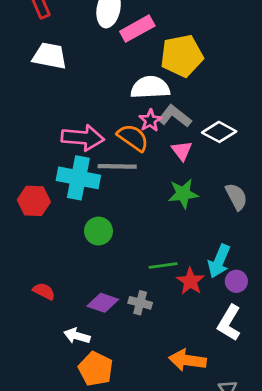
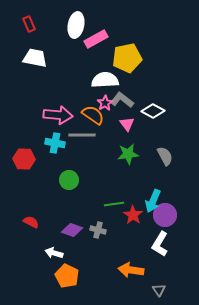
cyan cross: (78, 178) -> (55, 143), size x0.7
purple circle: (236, 281) -> (165, 215), size x1.5

